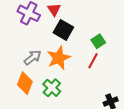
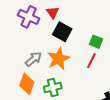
green square: (98, 41) -> (96, 42), turned -32
green cross: (52, 88) -> (53, 88), turned 36

